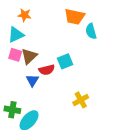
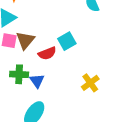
blue triangle: (32, 80) -> (37, 81), moved
green cross: (12, 110) -> (19, 74), moved

